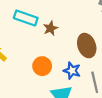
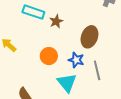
brown ellipse: (87, 46) -> (89, 37), turned 40

